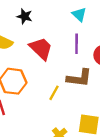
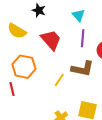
cyan triangle: (79, 14) -> (79, 15), moved

